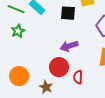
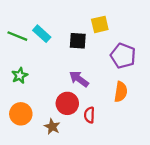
green star: (18, 31) -> (20, 76), moved
purple arrow: (69, 46) -> (79, 79), turned 54

